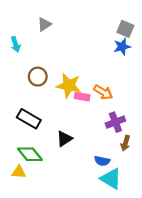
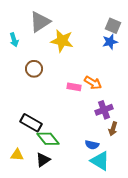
gray triangle: (44, 24) -> (40, 22), size x1.6
yellow star: (69, 85) -> (62, 41), moved
black rectangle: (29, 119) -> (31, 123), moved
black triangle: (64, 139) -> (43, 160), moved
green diamond: (30, 154) -> (48, 139), moved

